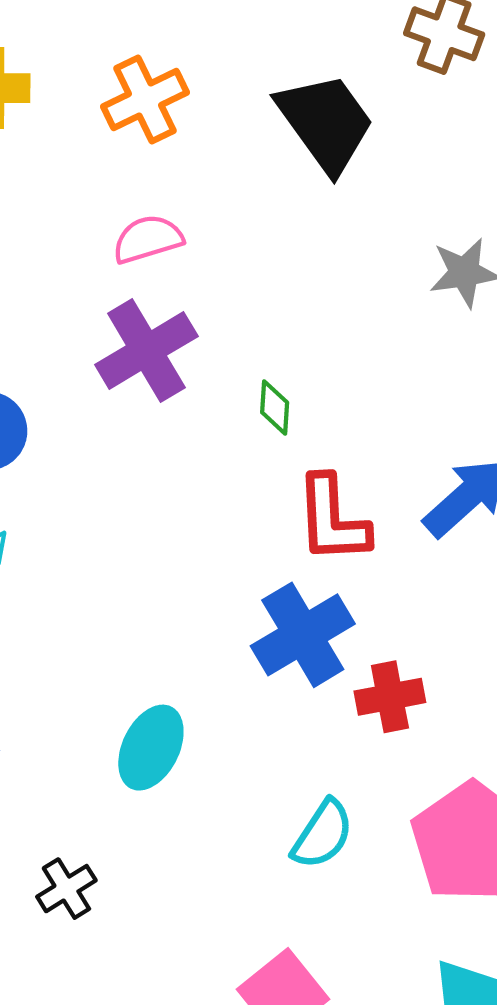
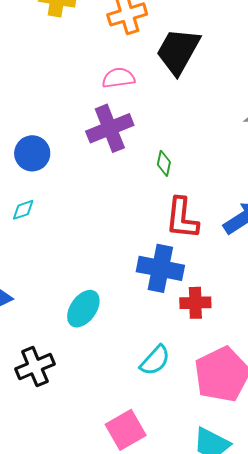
black trapezoid: (326, 122) -> (178, 51), moved, turned -124
blue cross: (303, 635) -> (160, 268), turned 33
black cross: (66, 889) -> (35, 366), size x1.4

